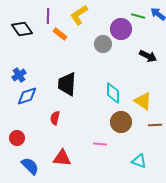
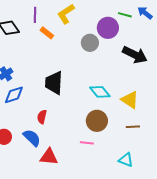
black arrow: (148, 56) -> (135, 55), size x1.4
cyan diamond: (113, 93) -> (100, 92), turned -40
brown circle: (121, 122) -> (97, 121), moved
brown line: (155, 125) -> (133, 127), moved
blue semicircle: (30, 166) -> (32, 138), moved

